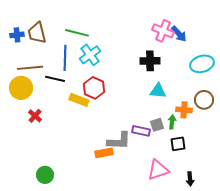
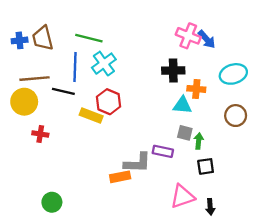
orange cross: (184, 110) -> (196, 89), moved
red cross: (35, 116) -> (40, 134), turned -32
gray square: (157, 125) -> (185, 133), moved, turned 32
black arrow: (190, 179) -> (210, 207), moved

